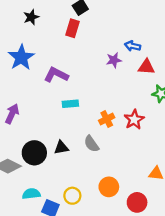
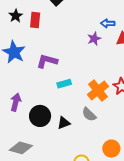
red rectangle: (72, 28) -> (35, 20), moved
orange cross: (107, 119) -> (98, 91), size x1.5
black circle: (34, 153) -> (40, 116), moved

